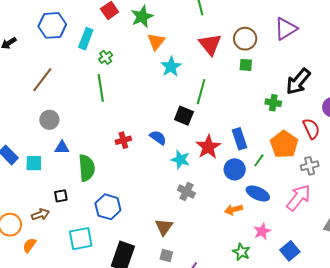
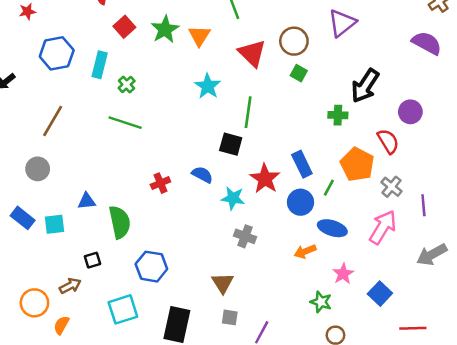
orange triangle: (156, 42) -> (199, 36), moved
green square: (246, 65) -> (299, 73), turned 32
green line: (101, 88) -> (125, 123), turned -56
gray circle: (49, 120) -> (38, 169), moved
gray cross: (310, 166) -> (392, 187), turned -30

